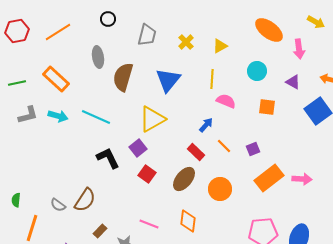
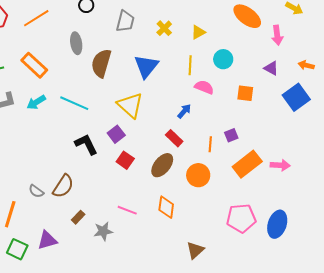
cyan circle: (257, 71) -> (223, 59), moved
cyan arrow: (58, 116) -> (36, 102), turned 132
yellow triangle: (152, 119) -> (130, 105), turned -48
orange line: (224, 146) -> (210, 144), moved, turned 49

